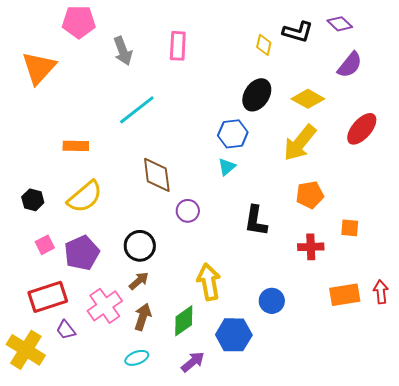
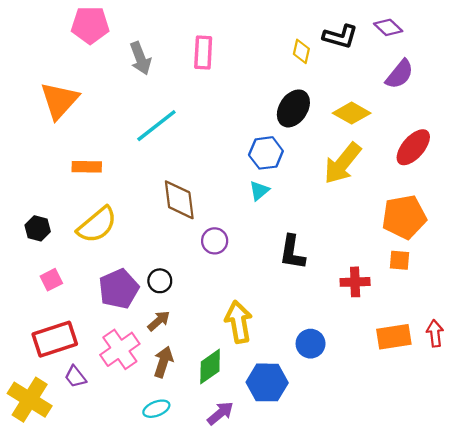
orange triangle: (39, 68) -> (59, 100), moved
orange pentagon: (310, 195) -> (404, 217), moved, size x1.4
black circle: (140, 246) -> (160, 281), size x0.7
purple pentagon: (82, 253) -> (119, 289), moved

